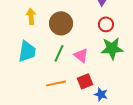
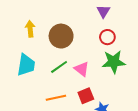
green line: (59, 53) -> (59, 67), turned 30

